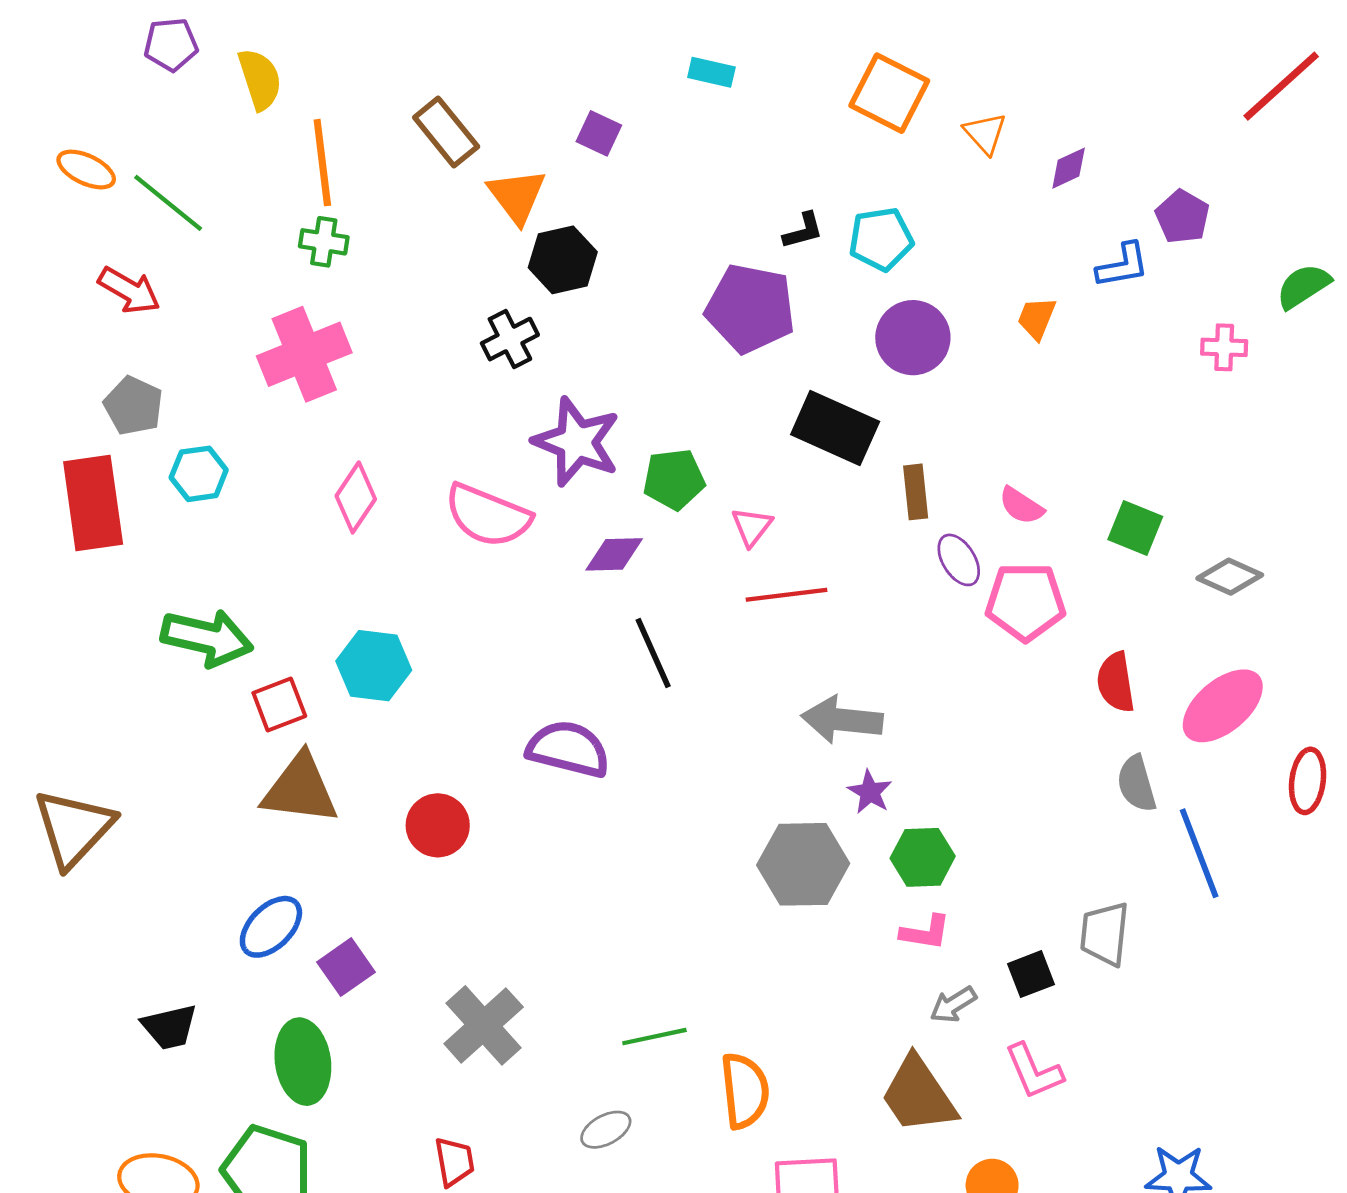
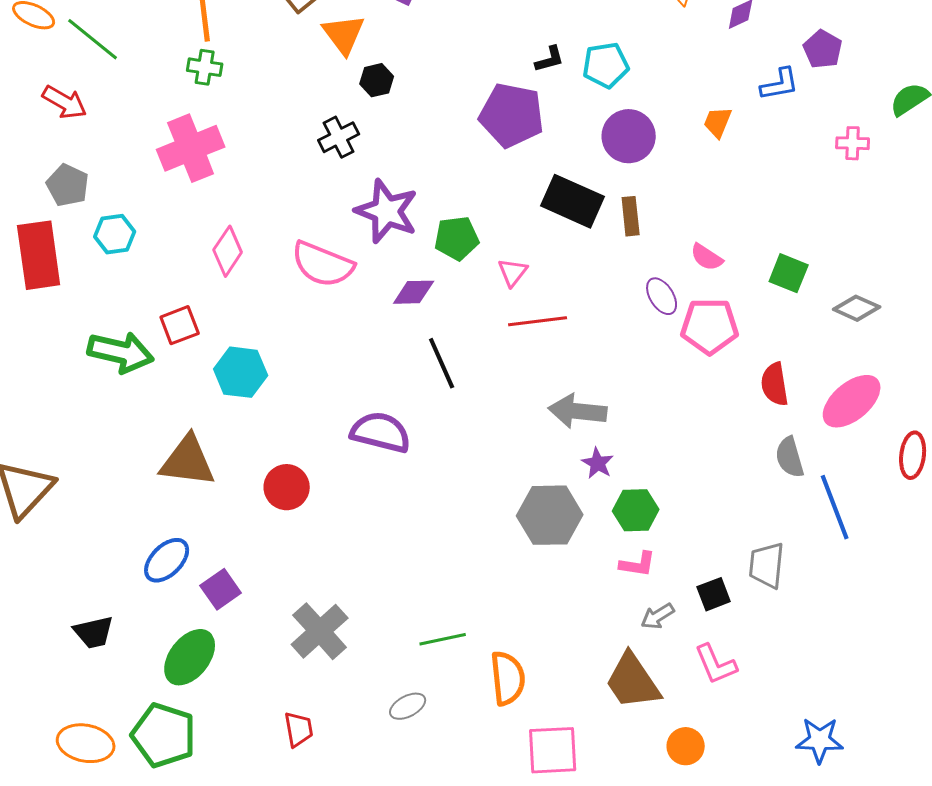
black hexagon: (563, 260) -> (377, 80), size x0.7
brown rectangle: (916, 492) -> (631, 216), moved
red square: (279, 704) -> (180, 325), moved
green ellipse: (303, 1062) -> (190, 657), turned 46

